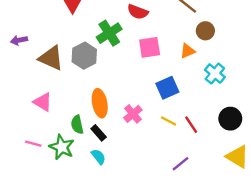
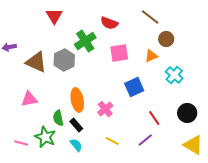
pink triangle: (43, 102) -> (29, 99), turned -42
yellow line: (169, 121) -> (112, 141), moved
pink line: (33, 144) -> (21, 143), moved
purple line: (180, 164) -> (145, 140), moved

